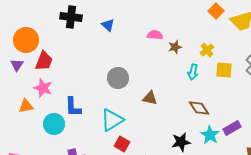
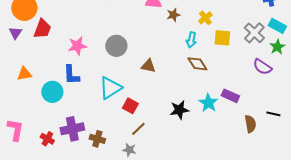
pink star: (43, 88) -> (77, 46), moved, turned -30
brown diamond: (199, 108) -> (197, 64), moved
purple rectangle: (232, 128) -> (230, 96), turned 54
red square: (122, 144) -> (130, 106), moved

